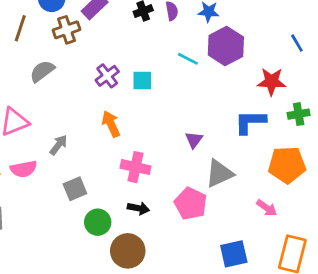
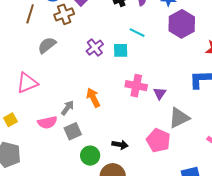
cyan line: (188, 59) -> (137, 33), moved
orange arrow: (111, 124) -> (93, 98), moved
gray arrow: (59, 145) -> (67, 108), moved
pink cross: (136, 167) -> (136, 86), moved
pink semicircle: (24, 169) -> (47, 122), moved

